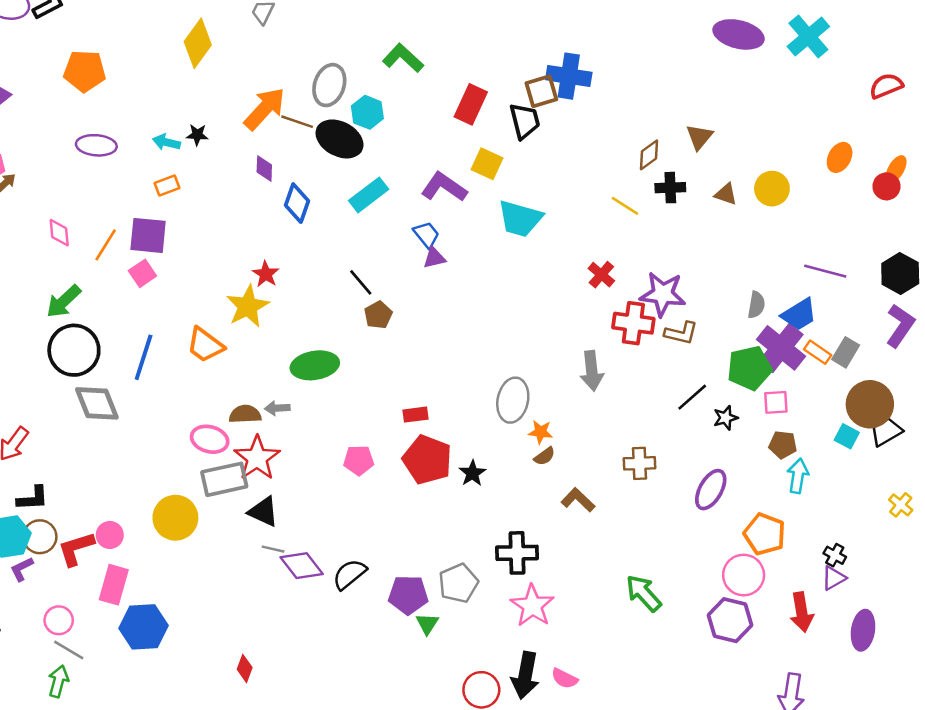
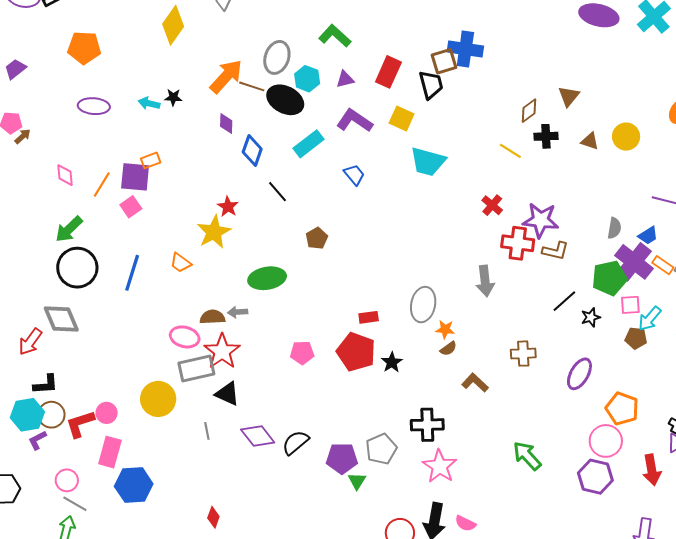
orange rectangle: (167, 185) -> (151, 160), moved
purple L-shape: (444, 187) -> (354, 121), moved
purple triangle: (434, 258) -> (345, 79), moved
black line: (361, 282) -> (278, 192), moved
blue trapezoid: (799, 314) -> (648, 235), size x0.7
orange trapezoid: (205, 345) -> (181, 263), size x0.7
gray diamond: (97, 403) -> (61, 319), moved
red rectangle: (415, 415) -> (369, 317), moved
cyan arrow: (798, 476) -> (650, 319), moved, turned -148
gray line: (273, 549) -> (207, 431), moved, turned 66

